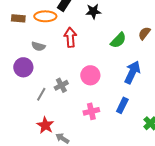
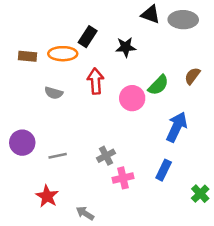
purple circle: (23, 67) -> (22, 143), moved
pink circle: (90, 75) -> (132, 98), moved
gray cross: (61, 85) -> (106, 156), moved
gray line: (41, 94) -> (58, 156), turned 48
red star: (45, 125) -> (47, 196), moved

